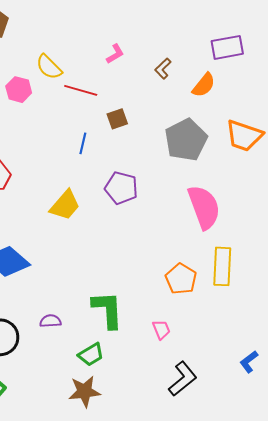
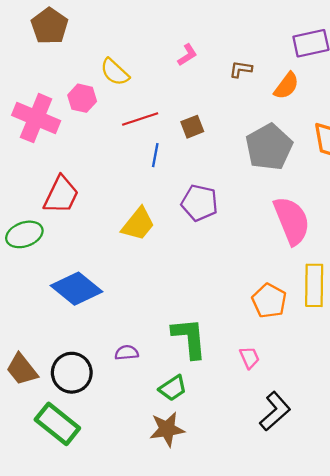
brown L-shape: (163, 69) -> (241, 69), turned 55
red line: (81, 90) -> (140, 119), moved, turned -32

